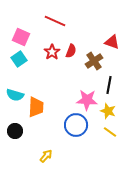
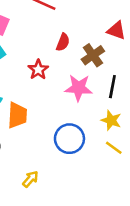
red star: (52, 52) -> (38, 70), moved
pink star: (87, 100) -> (79, 88), moved

